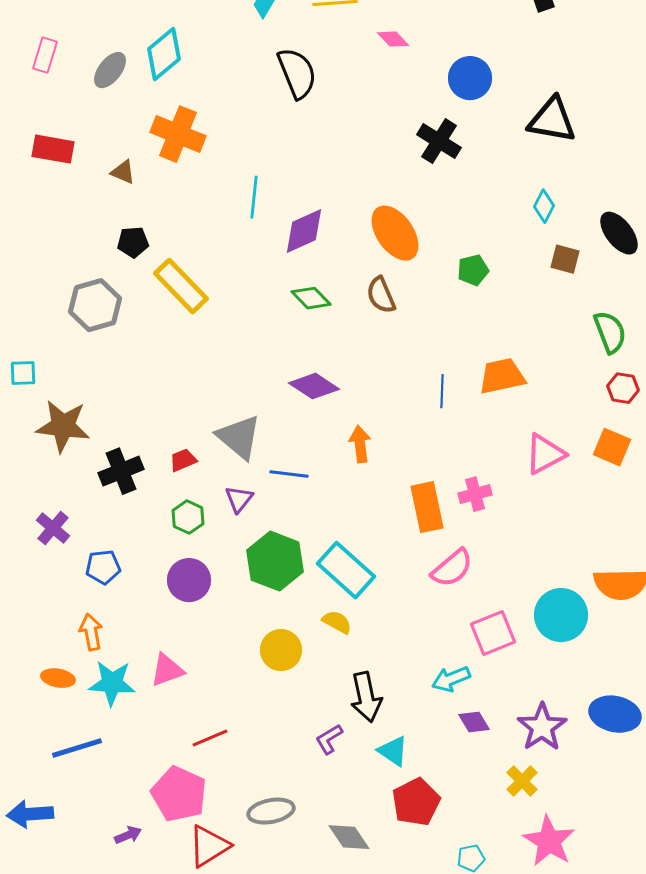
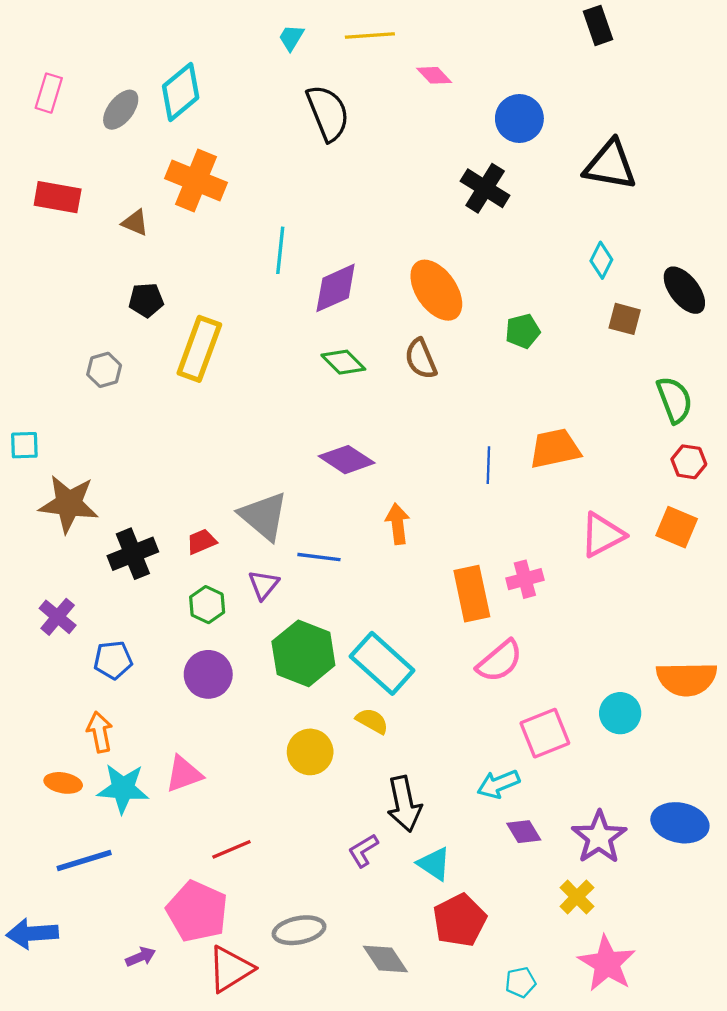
yellow rectangle: (181, 286) -> (199, 349), turned 64
gray hexagon: (95, 305) -> (104, 370), size x0.6
cyan circle: (561, 615) -> (620, 713), size x0.7

